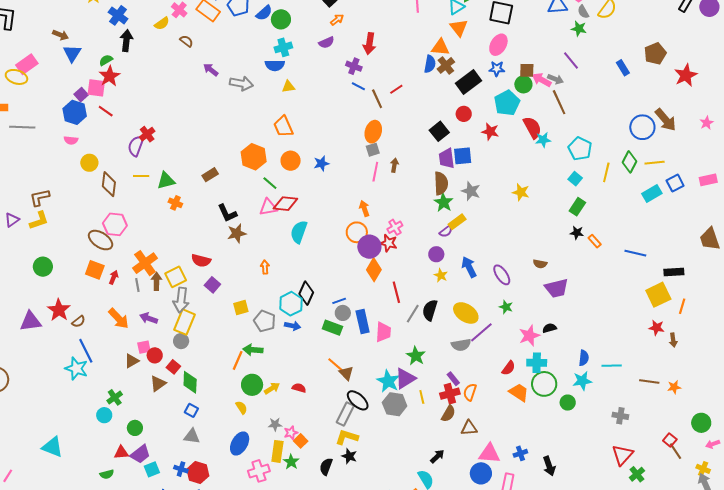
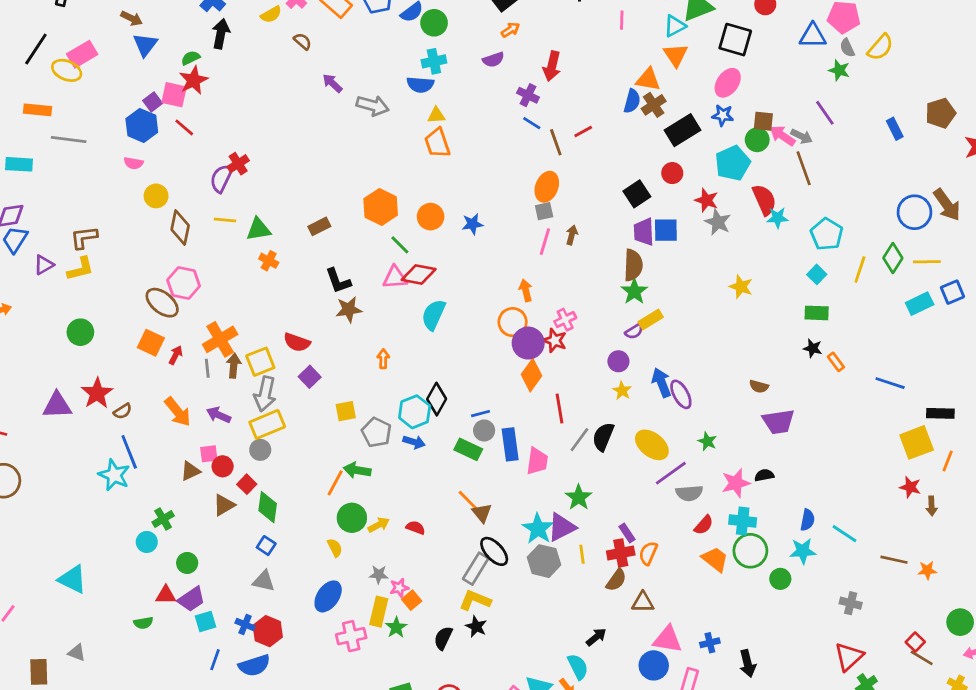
orange trapezoid: (283, 126) -> (437, 143), moved
gray star: (471, 191) -> (718, 222), moved
green rectangle: (577, 207) -> (817, 313), turned 54
purple ellipse: (502, 275) -> (681, 394), moved
yellow rectangle: (185, 322) -> (267, 424), turned 40
gray semicircle: (461, 345) -> (689, 493), moved
cyan line: (612, 366) -> (845, 534), turned 30
brown line: (676, 451) -> (922, 658), turned -30

